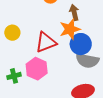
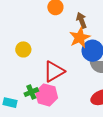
red triangle: (46, 42) -> (54, 71), moved
pink hexagon: (37, 69) -> (47, 95), moved

